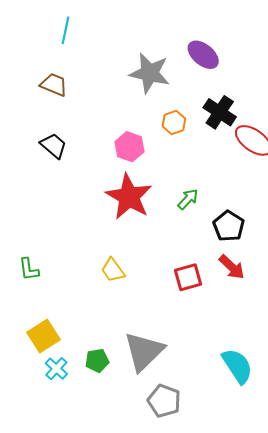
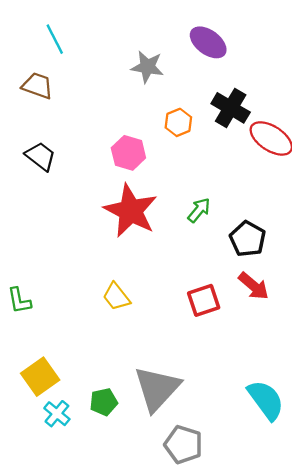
cyan line: (65, 30) -> (55, 39), moved, turned -36
gray star: (150, 73) -> (147, 67), size x0.7

